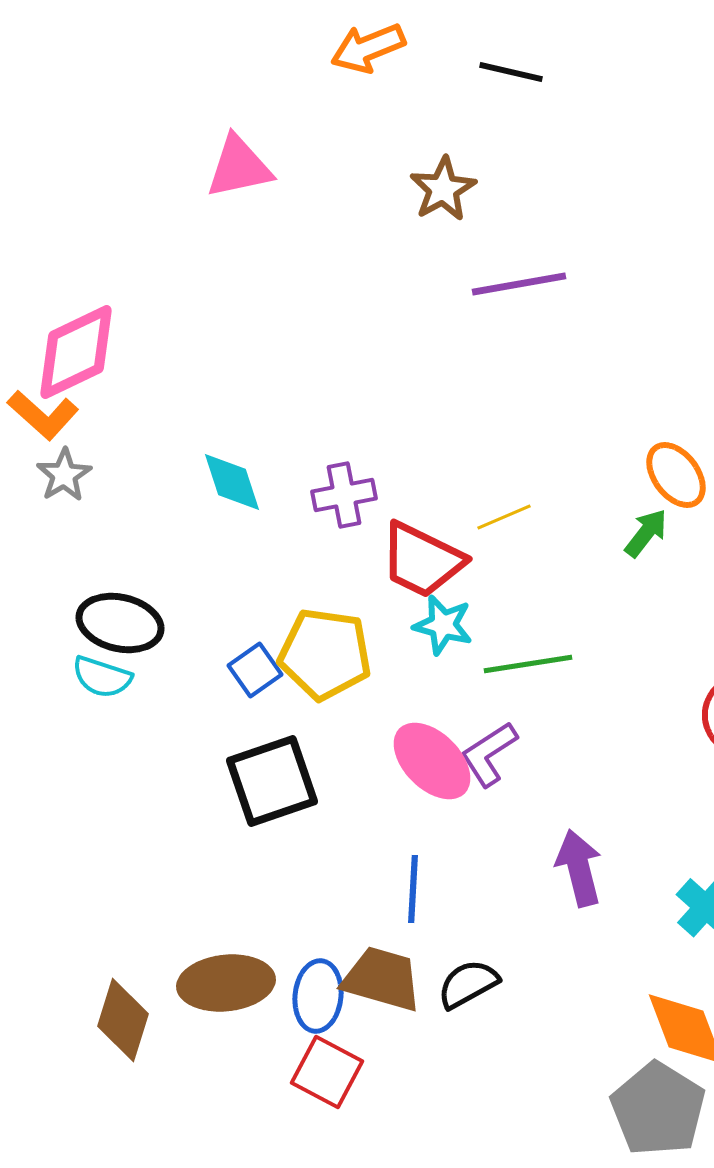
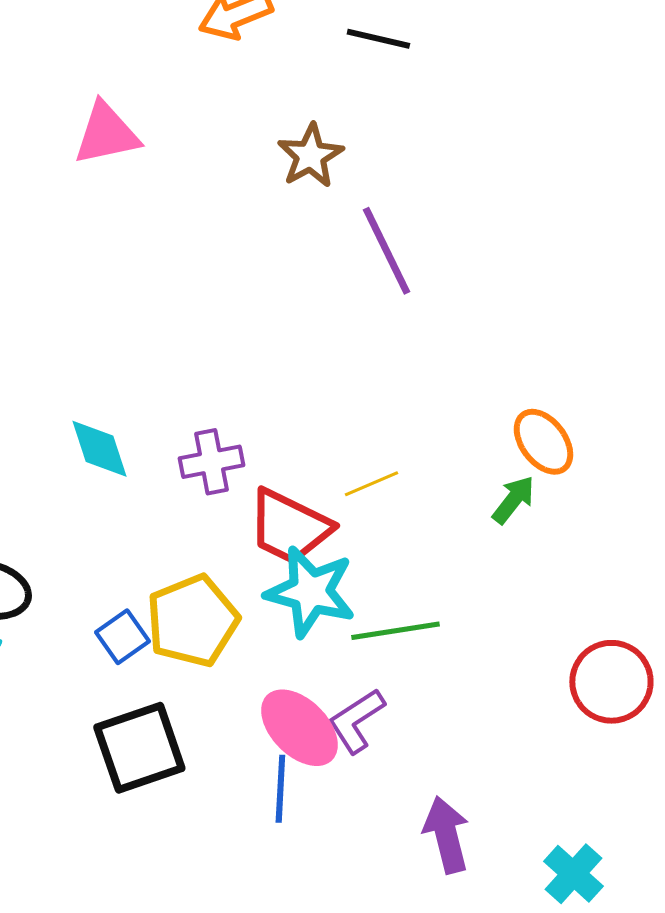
purple line: (519, 284) -> (386, 251), turned 74
cyan star: (443, 625) -> (310, 592), size x1.5
yellow pentagon: (325, 654) -> (192, 621), turned -30
blue line: (413, 889) -> (280, 789), moved

